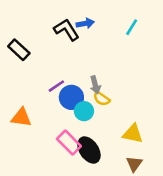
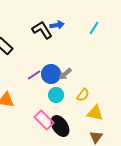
gray arrow: (95, 85) -> (65, 74), turned 64
blue circle: (71, 97) -> (51, 74), moved
yellow semicircle: (102, 99) -> (83, 95), moved, turned -88

